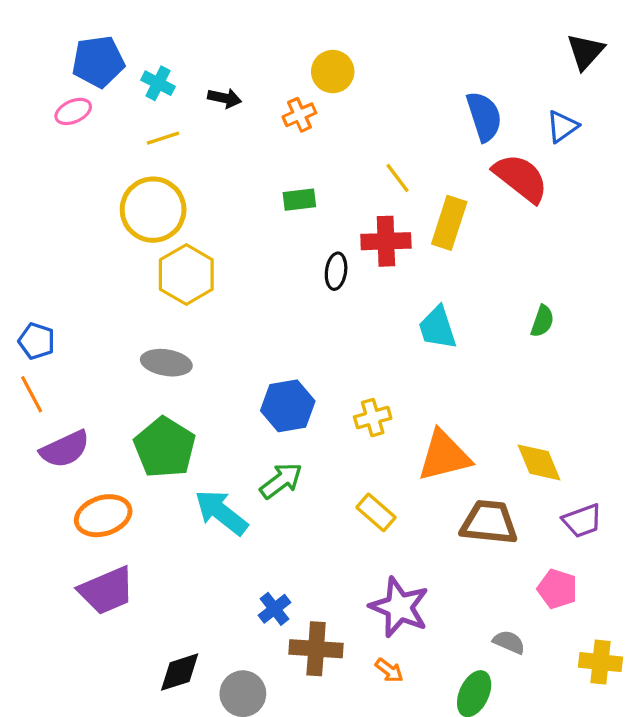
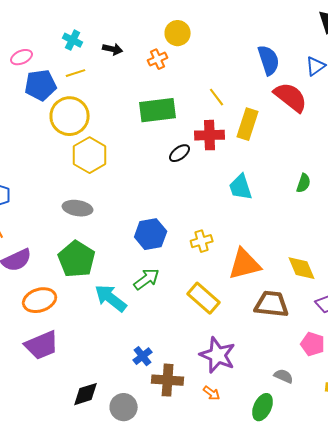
blue pentagon: (98, 62) -> (41, 85), moved
green rectangle: (299, 200) -> (158, 110), size x1.8
black ellipse: (336, 271) -> (180, 153), turned 45
yellow rectangle: (376, 512) -> (204, 298), size x1.4

